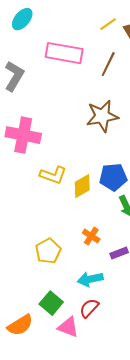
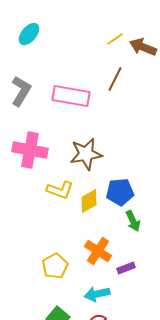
pink rectangle: (64, 53) -> (71, 96), moved
brown star: (102, 116) -> (86, 154), moved
orange cross: (91, 236) -> (98, 251), size x1.5

